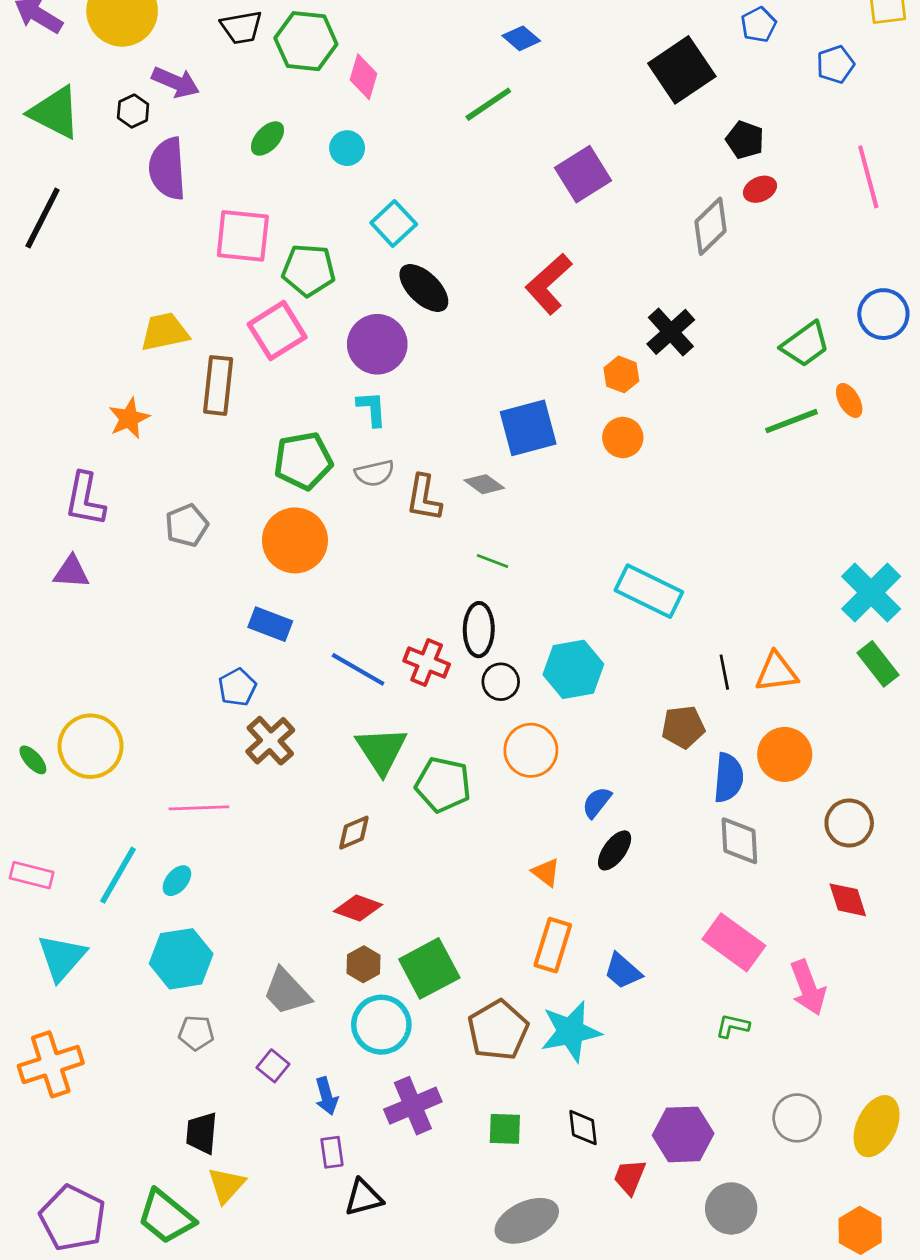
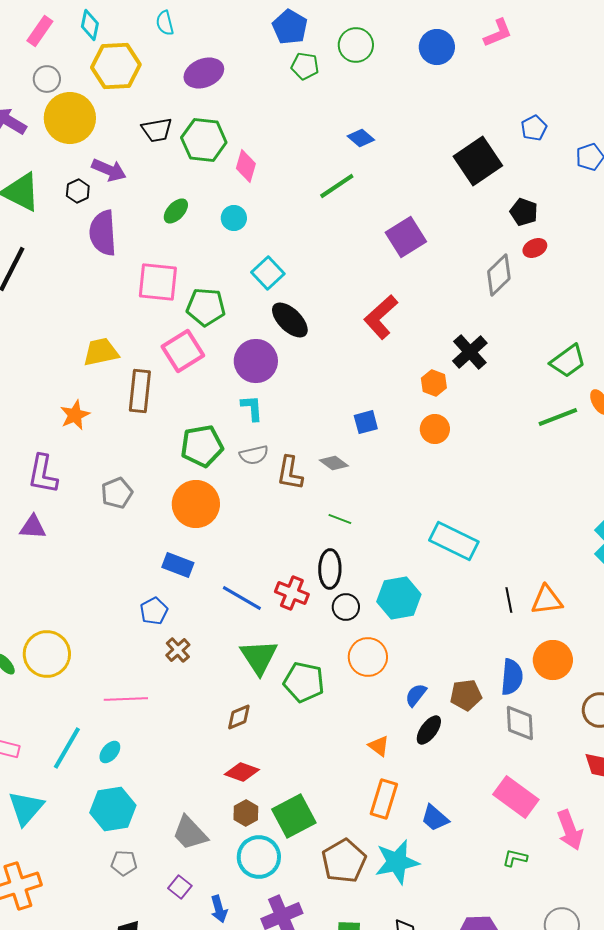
blue square: (528, 428) -> (366, 422), size x0.6
brown pentagon: (683, 727) -> (466, 695), moved
brown cross: (270, 741) -> (178, 650), size x0.7

